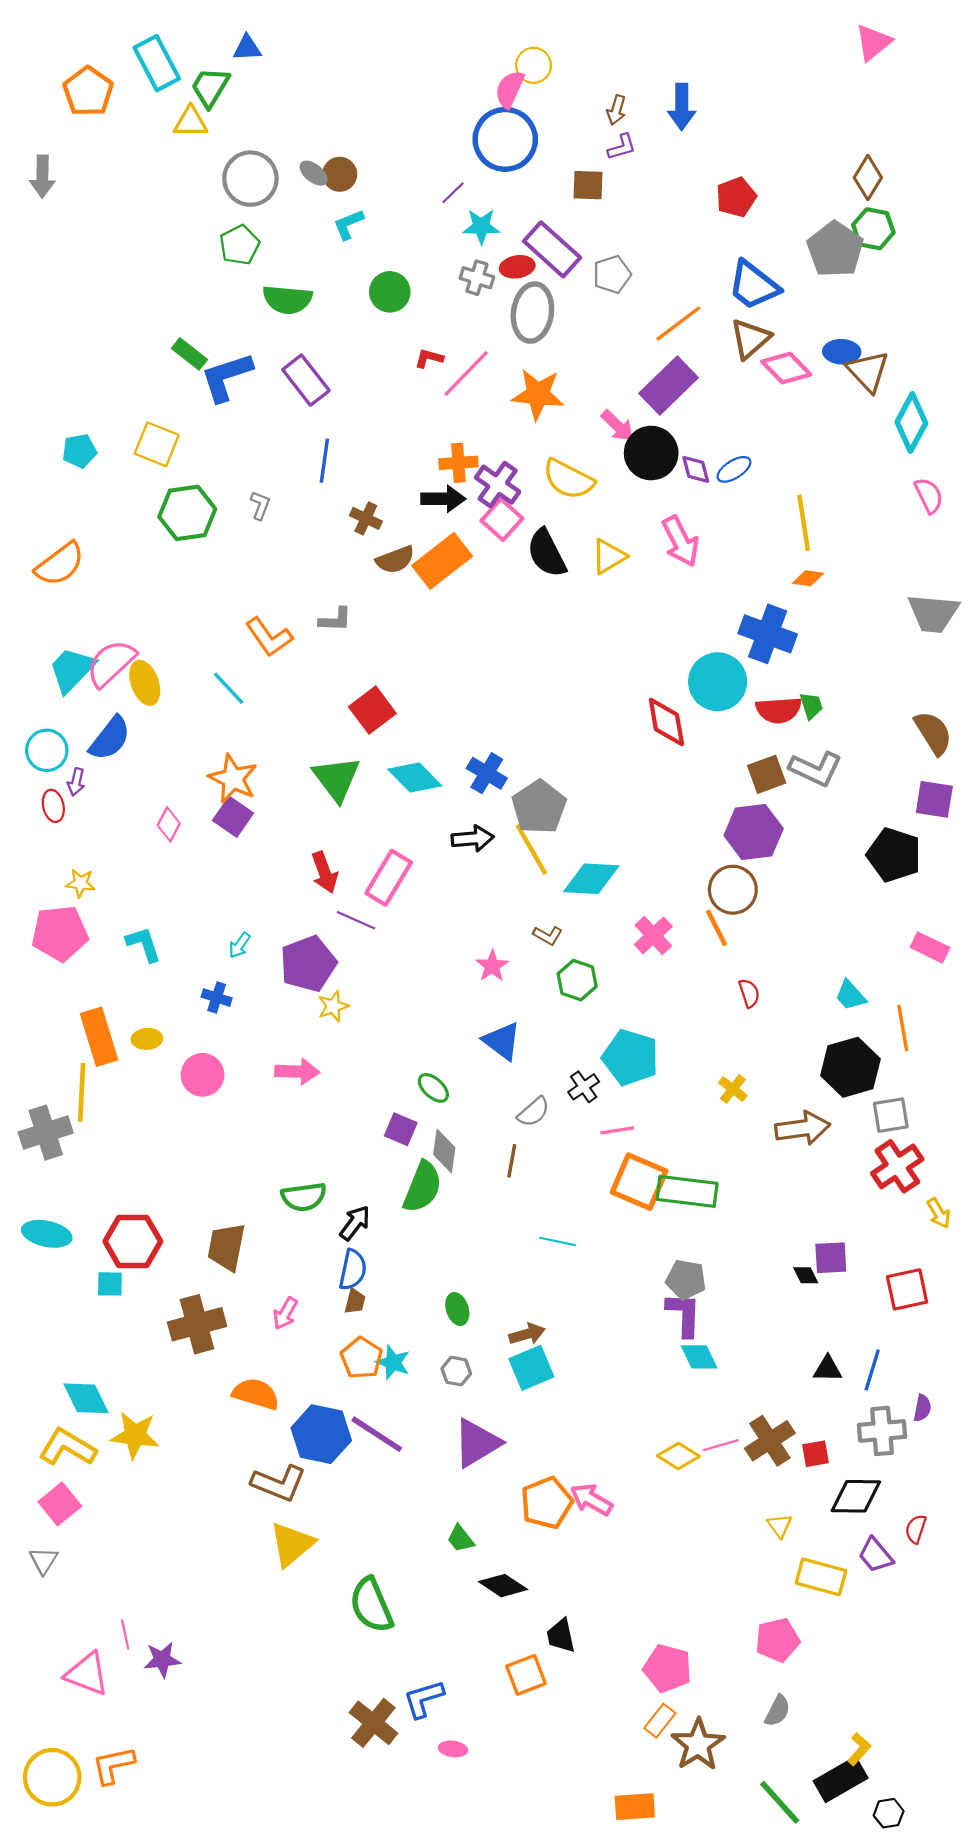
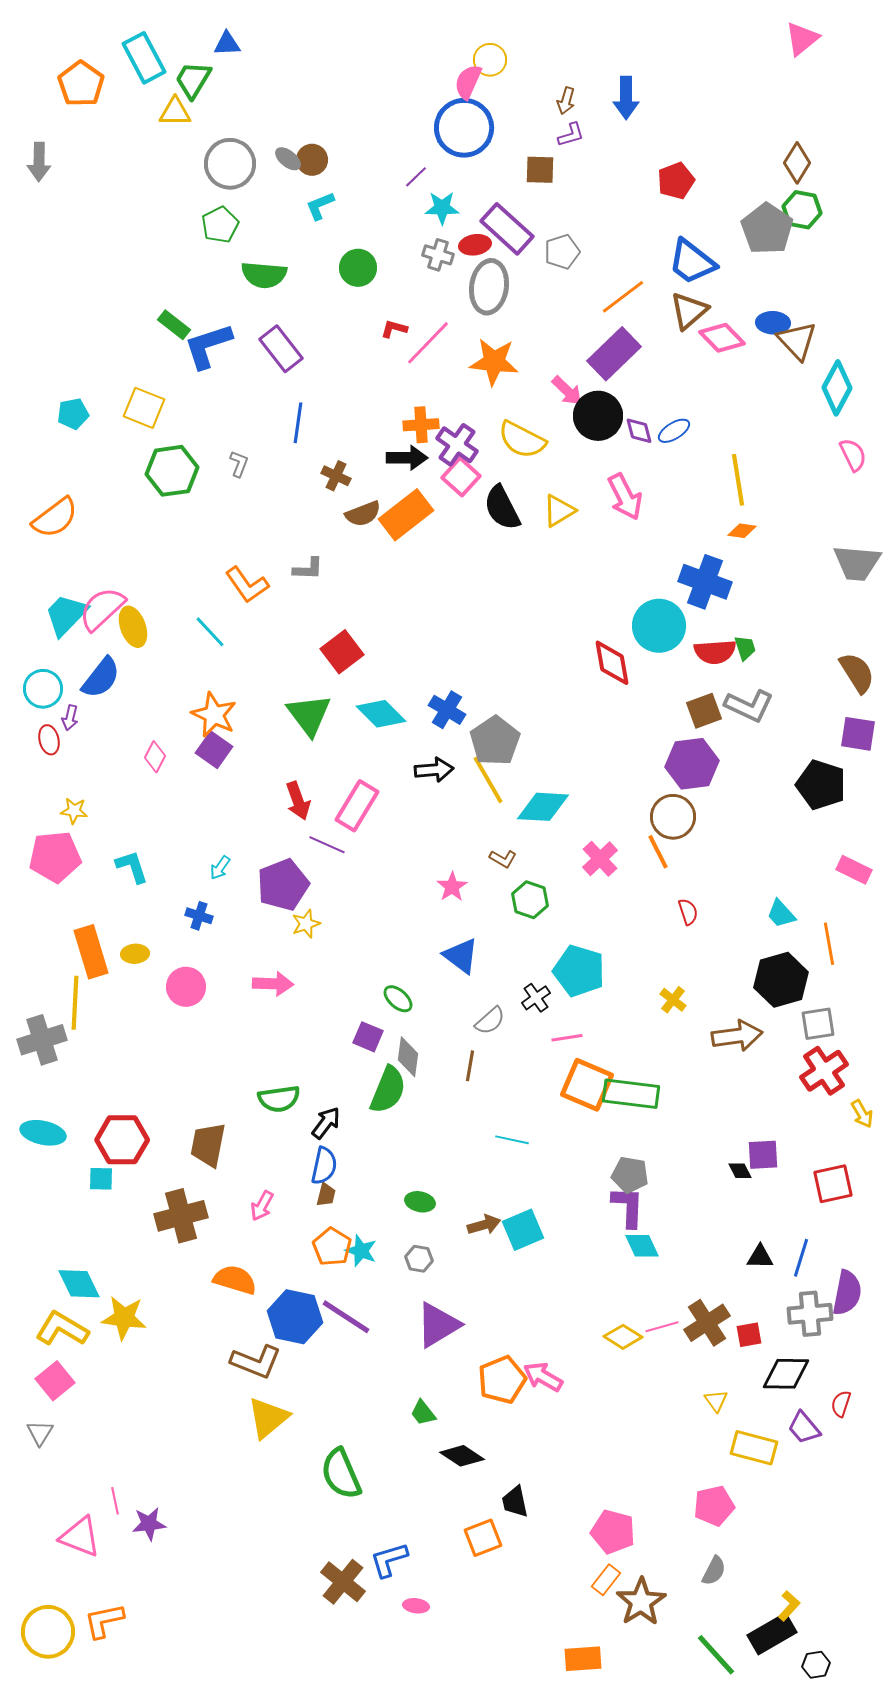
green ellipse: (457, 1309) -> (420, 1202), turned -60
cyan square: (531, 1368) -> (523, 1230), moved
purple semicircle: (922, 1408) -> (847, 1293), size x1.8

